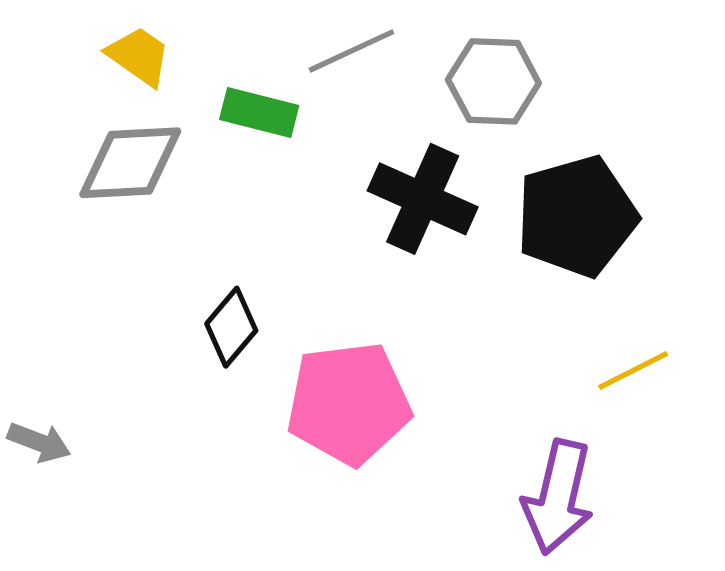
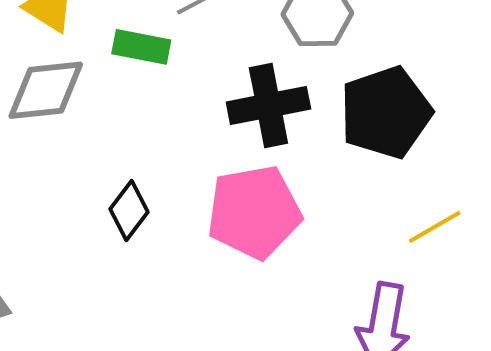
black cross: (423, 199) -> (268, 106), turned -32
pink pentagon: (349, 403) -> (254, 212), moved

